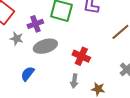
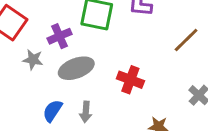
gray arrow: (74, 81) -> (86, 112), moved

